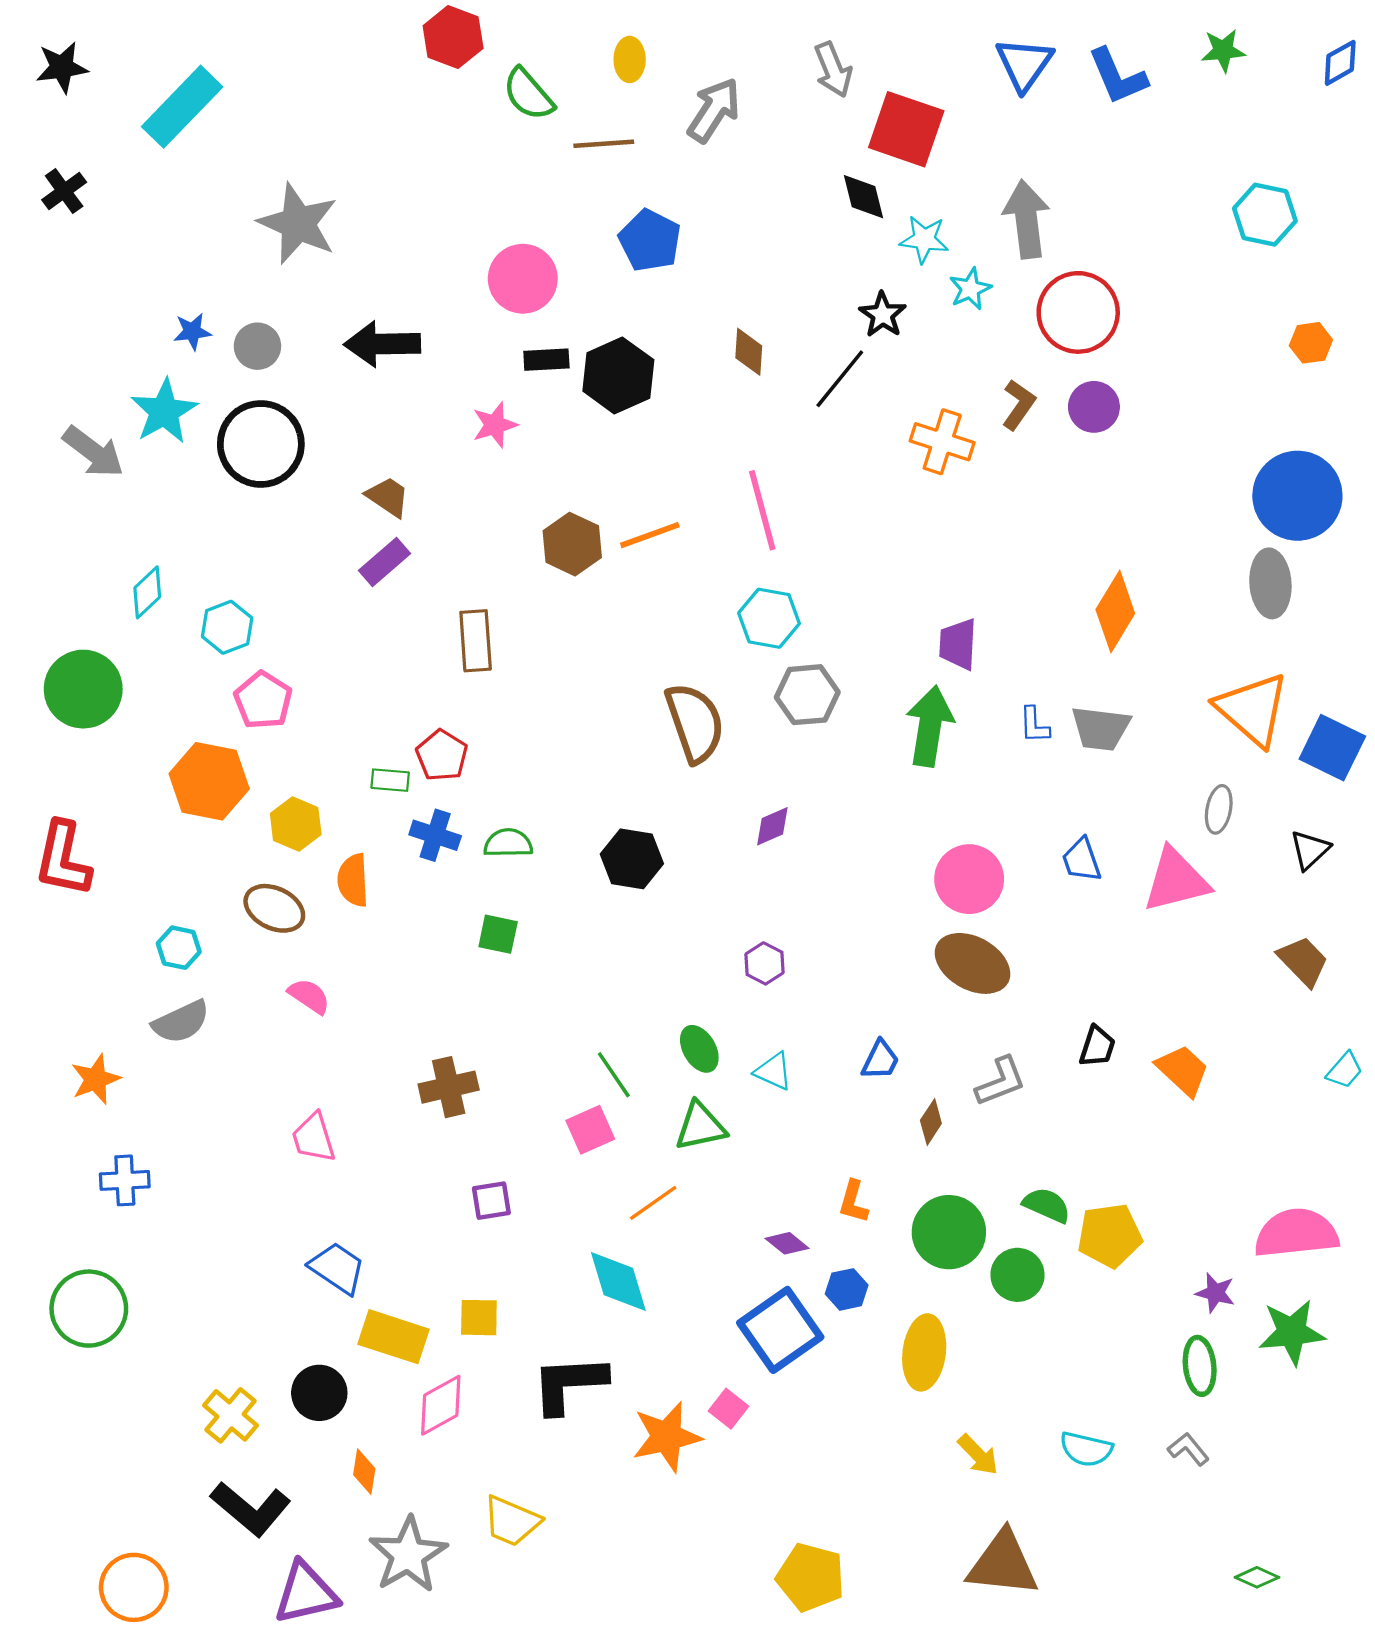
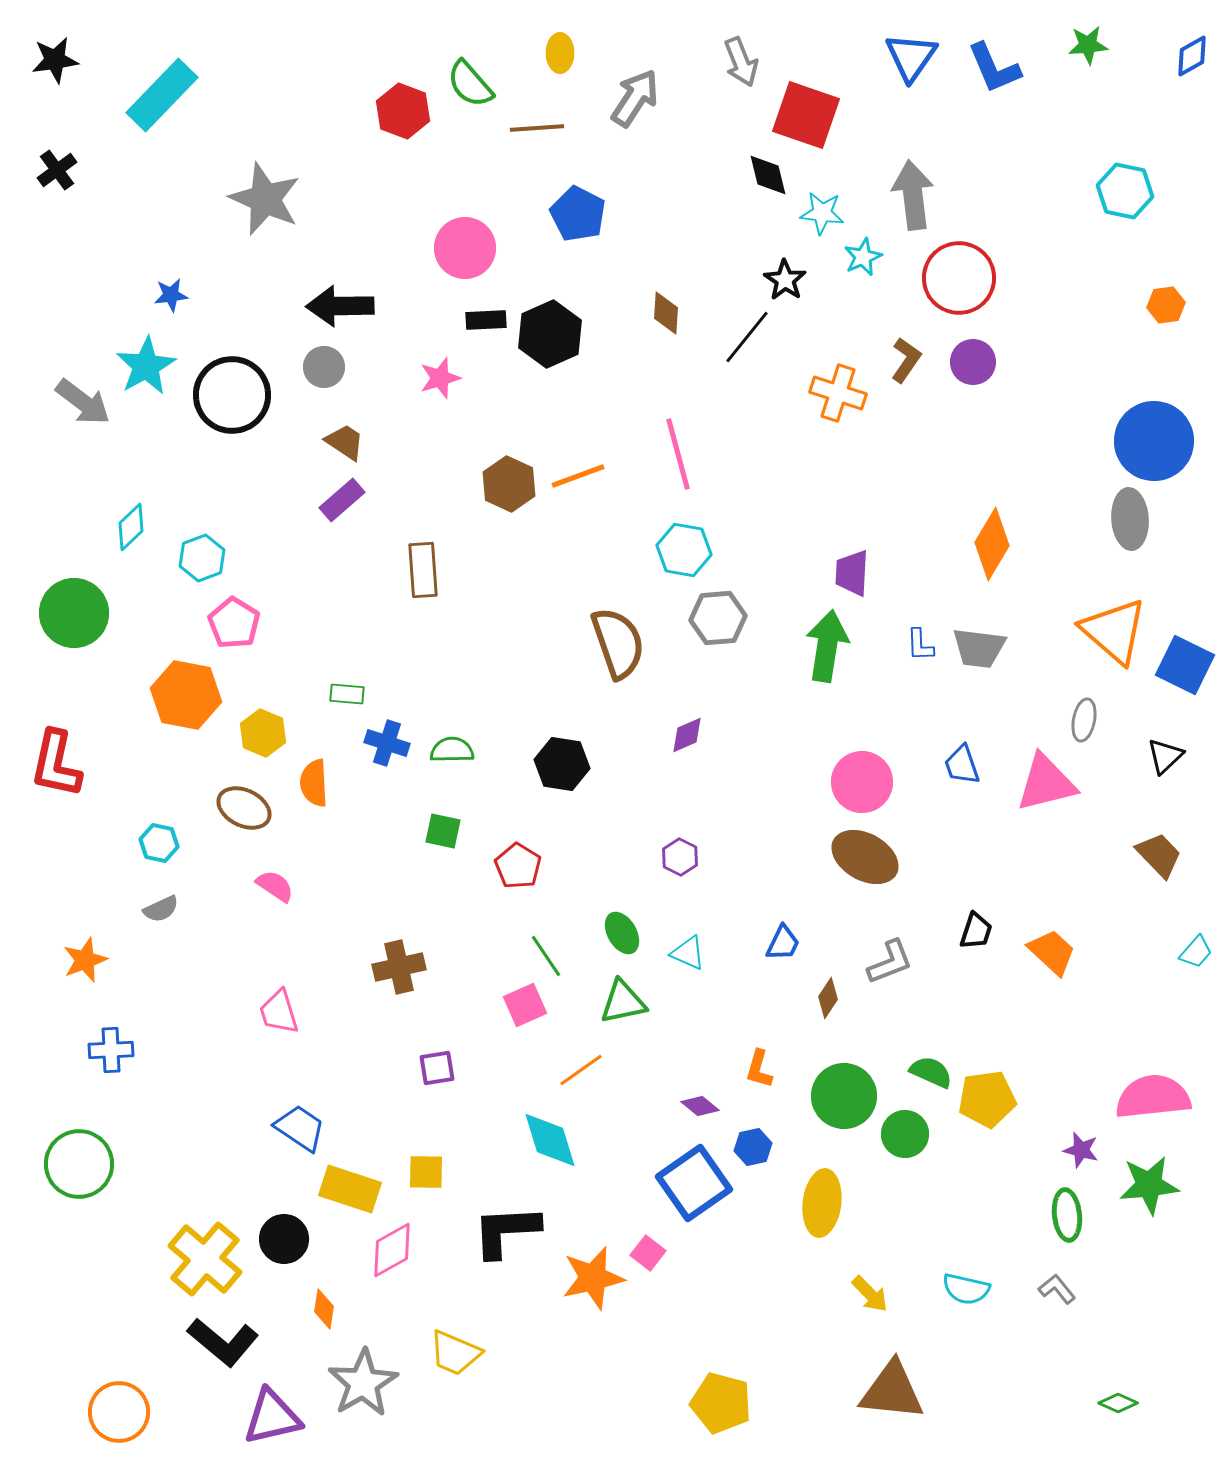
red hexagon: (453, 37) -> (403, 111), moved
gray circle: (257, 346) -> (324, 367), moved
red pentagon: (442, 755) -> (518, 866), moved
gray semicircle: (181, 1022) -> (161, 909), size x0.7
yellow cross: (230, 1415) -> (205, 1259), size x1.5

